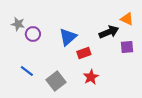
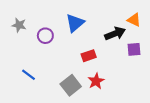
purple circle: (33, 34) -> (45, 36), moved
blue triangle: (68, 37) -> (75, 23), moved
gray square: (56, 81) -> (71, 85), moved

